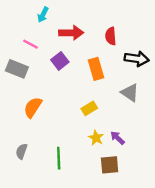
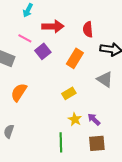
pink line: (30, 44) -> (25, 38), moved
orange rectangle: (96, 69) -> (75, 58), turned 48
green line: (59, 158) -> (61, 142), moved
brown square: (110, 165) -> (97, 143), moved

